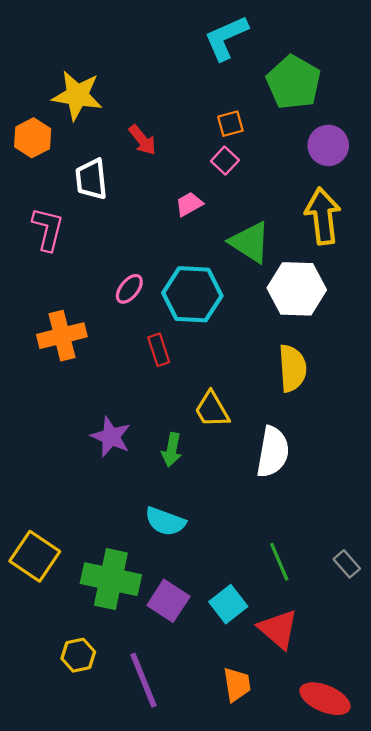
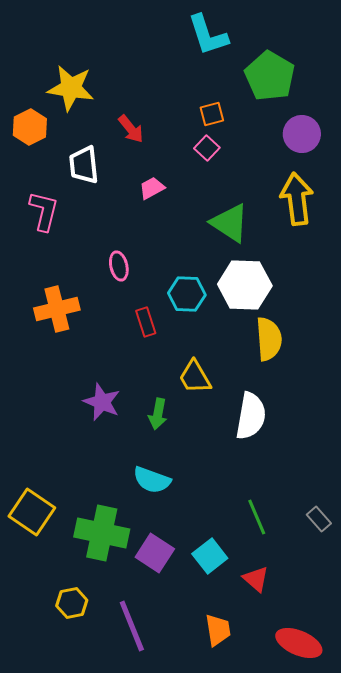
cyan L-shape: (226, 38) -> (208, 35), turned -84
pink trapezoid: (189, 204) -> (152, 188), moved
pink ellipse: (129, 289) -> (119, 266), turned -52
white hexagon: (297, 289) -> (245, 285), moved
cyan hexagon: (192, 294) -> (187, 294), moved, size x0.7
red triangle: (278, 629) -> (256, 579), size x0.7

